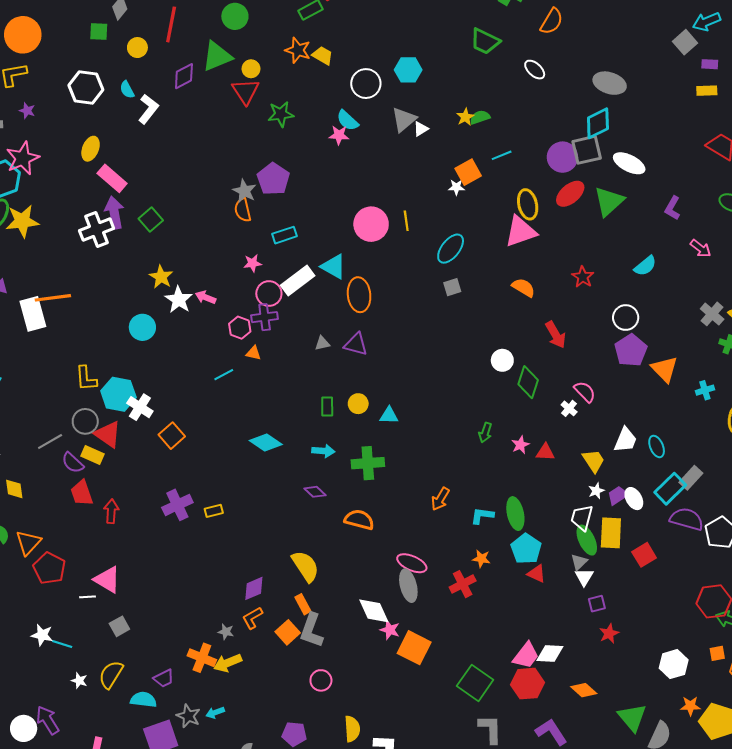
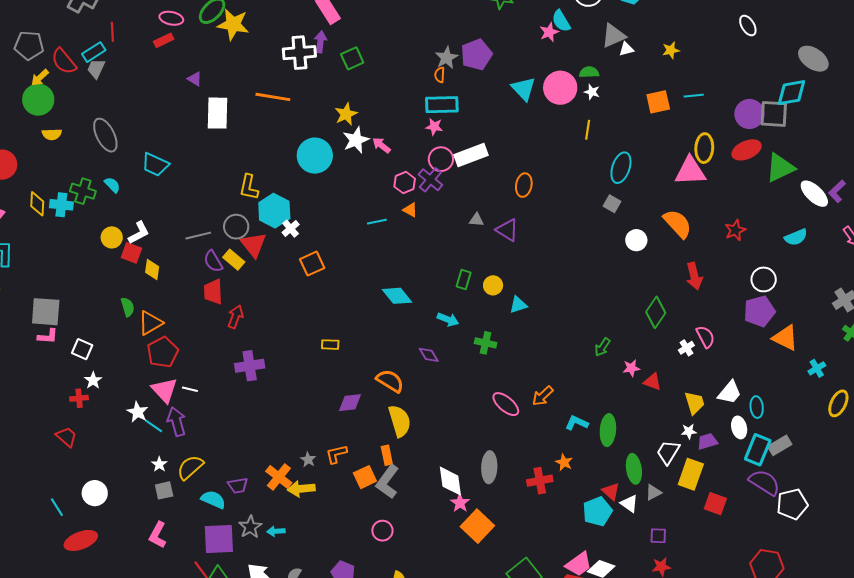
green semicircle: (480, 117) -> (589, 72), moved
pink star: (339, 135) -> (549, 32), turned 30
white ellipse: (629, 163) -> (814, 194), moved
white star: (456, 187) -> (592, 92), moved
orange semicircle: (243, 210) -> (440, 75), size x0.7
purple arrow: (114, 213) -> (320, 42), size x0.7
pink circle: (371, 224) -> (560, 88), moved
cyan rectangle: (285, 235) -> (442, 105), moved, size x1.4
cyan ellipse: (451, 249) -> (621, 168), turned -36
cyan triangle: (334, 267) -> (524, 89), moved
gray square: (452, 287) -> (612, 204), turned 30
orange semicircle: (523, 288) -> (678, 224), size x1.4
orange ellipse: (359, 295) -> (524, 185), size x0.7
orange line: (53, 298) -> (273, 97), moved
purple cross: (265, 317) -> (430, 180), turned 30
cyan circle: (142, 327) -> (315, 156), size x1.4
white circle: (502, 360) -> (636, 240), moved
orange triangle: (665, 369) -> (785, 338), turned -36
cyan cross: (705, 390) -> (817, 368), turned -30
white cross: (140, 407) -> (291, 229), size x0.7
cyan triangle: (389, 415) -> (518, 305), turned -36
green cross: (368, 463) -> (486, 343), size x0.7
cyan rectangle: (670, 489) -> (758, 450), turned -40
white ellipse: (634, 499) -> (739, 427), moved
purple cross: (177, 505) -> (250, 366), moved
orange semicircle: (359, 520) -> (390, 381), moved
green ellipse: (587, 540) -> (634, 469), moved
cyan pentagon: (526, 549) -> (597, 511), moved
red square: (644, 555) -> (715, 504), turned 35
pink ellipse: (412, 563) -> (506, 404), moved
white triangle: (584, 577) -> (629, 504), moved, turned -42
pink triangle: (107, 580) -> (164, 390), moved
purple diamond: (254, 588) -> (350, 403), moved
gray square: (119, 626) -> (164, 490), moved
purple arrow: (48, 720) -> (177, 422), moved

